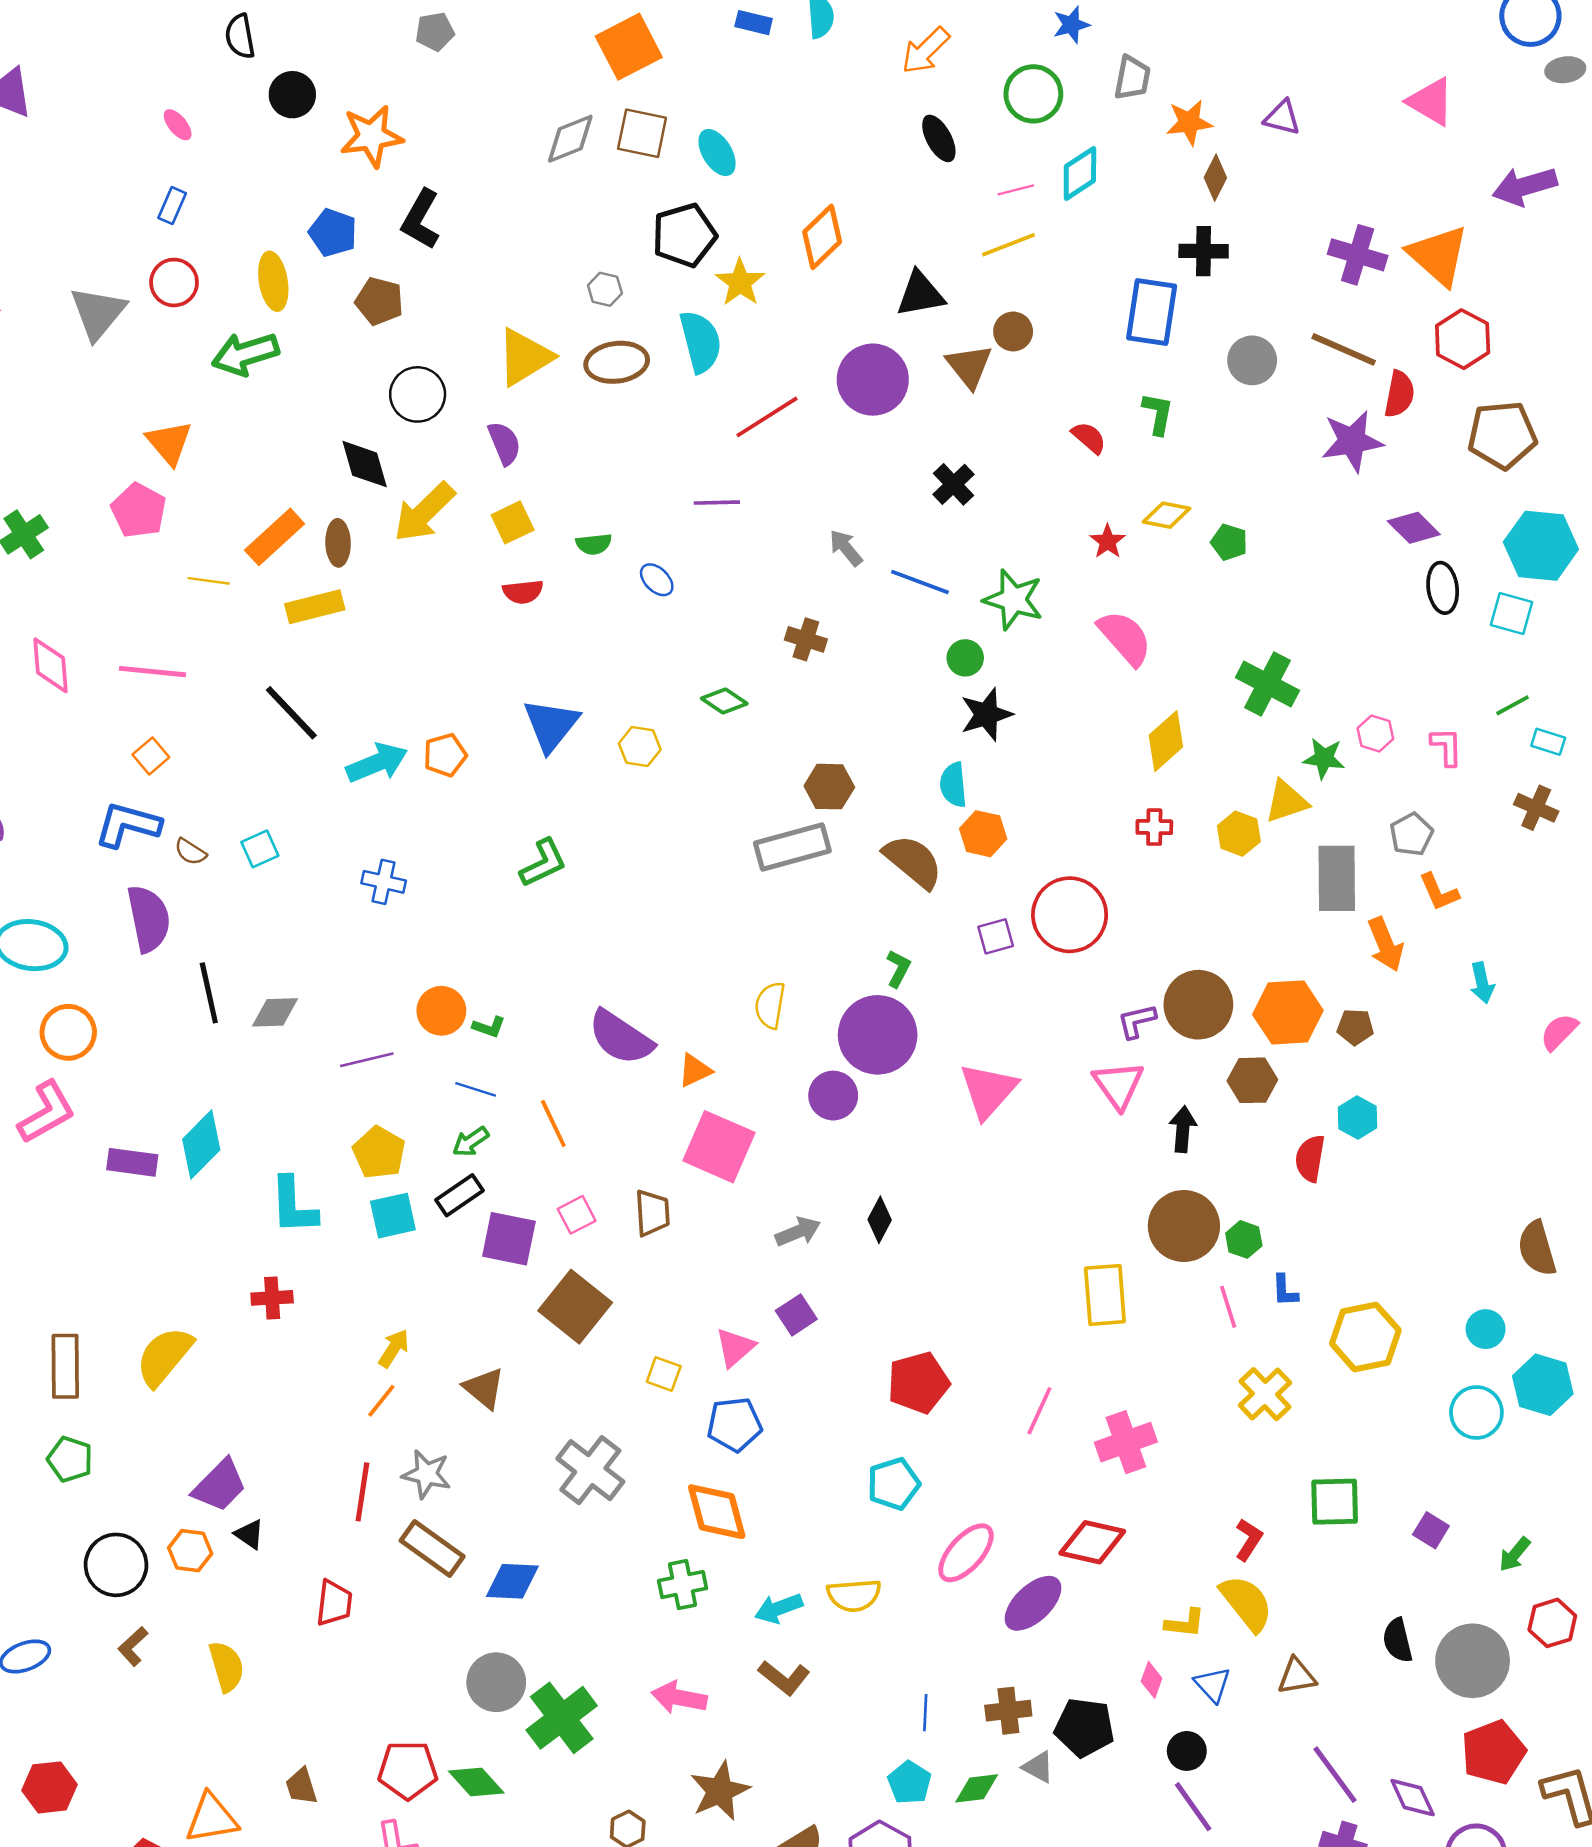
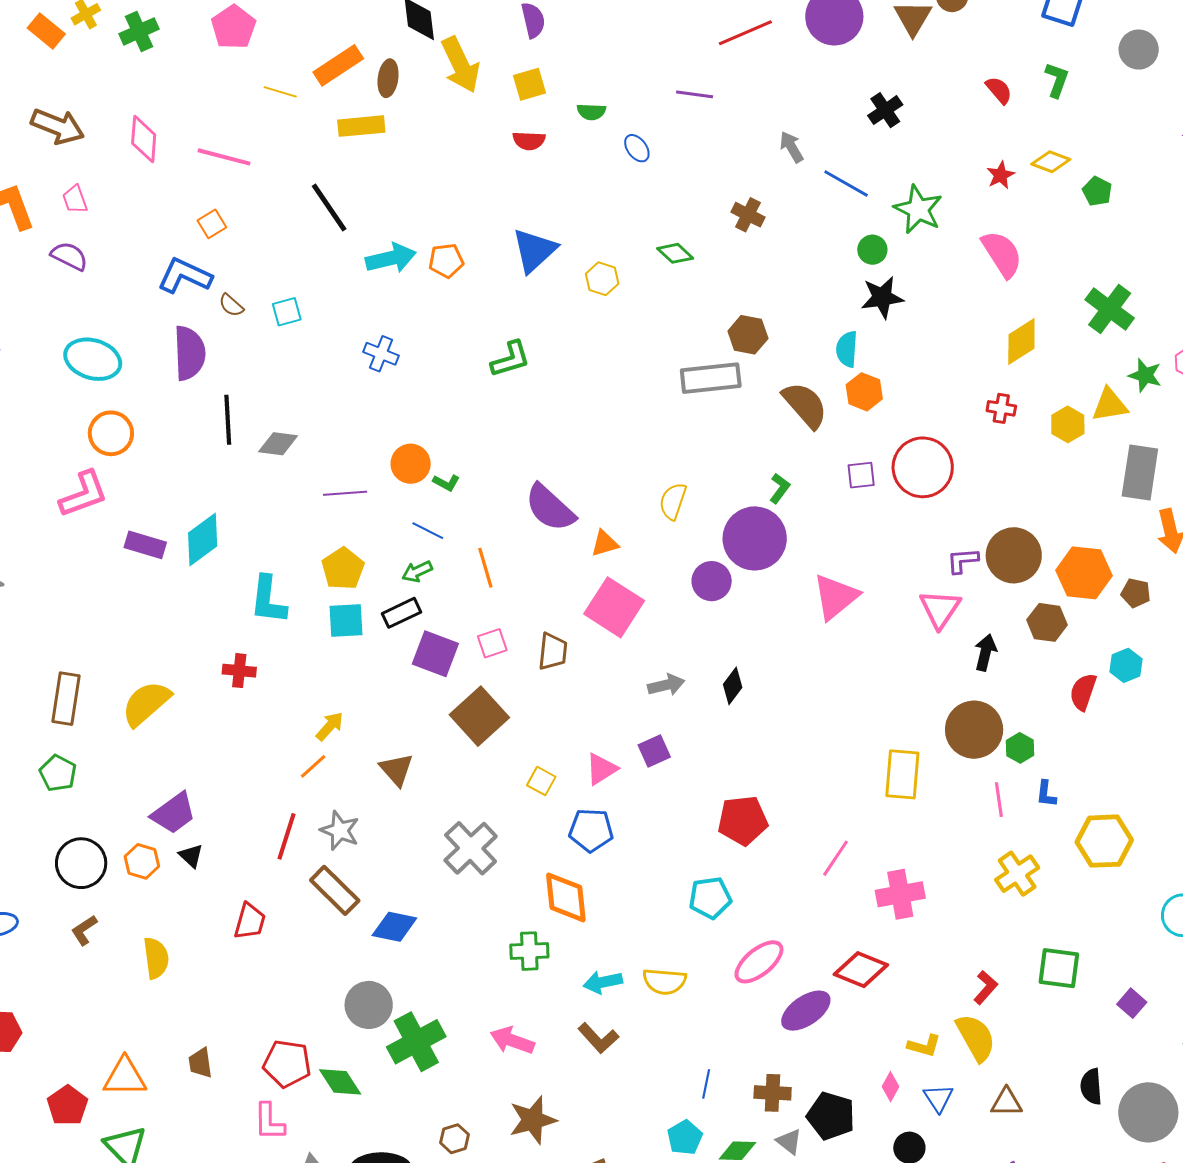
yellow arrow: (424, 512) -> (460, 65), turned -80

